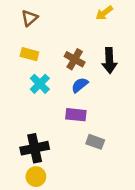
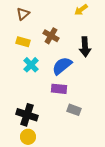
brown cross: (75, 59) -> (51, 36), moved
blue semicircle: (80, 85) -> (62, 66), size x1.5
black cross: (35, 148) -> (27, 115), turned 30

